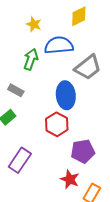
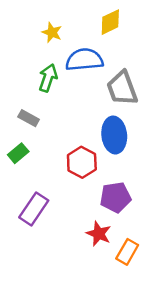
gray trapezoid: (88, 67) -> (122, 88), turned 108
blue ellipse: (66, 95) -> (114, 135), moved

